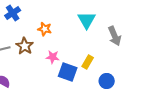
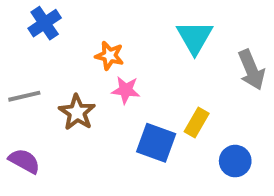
brown star: (25, 46) -> (77, 112), moved
pink star: (53, 57) -> (126, 90), moved

